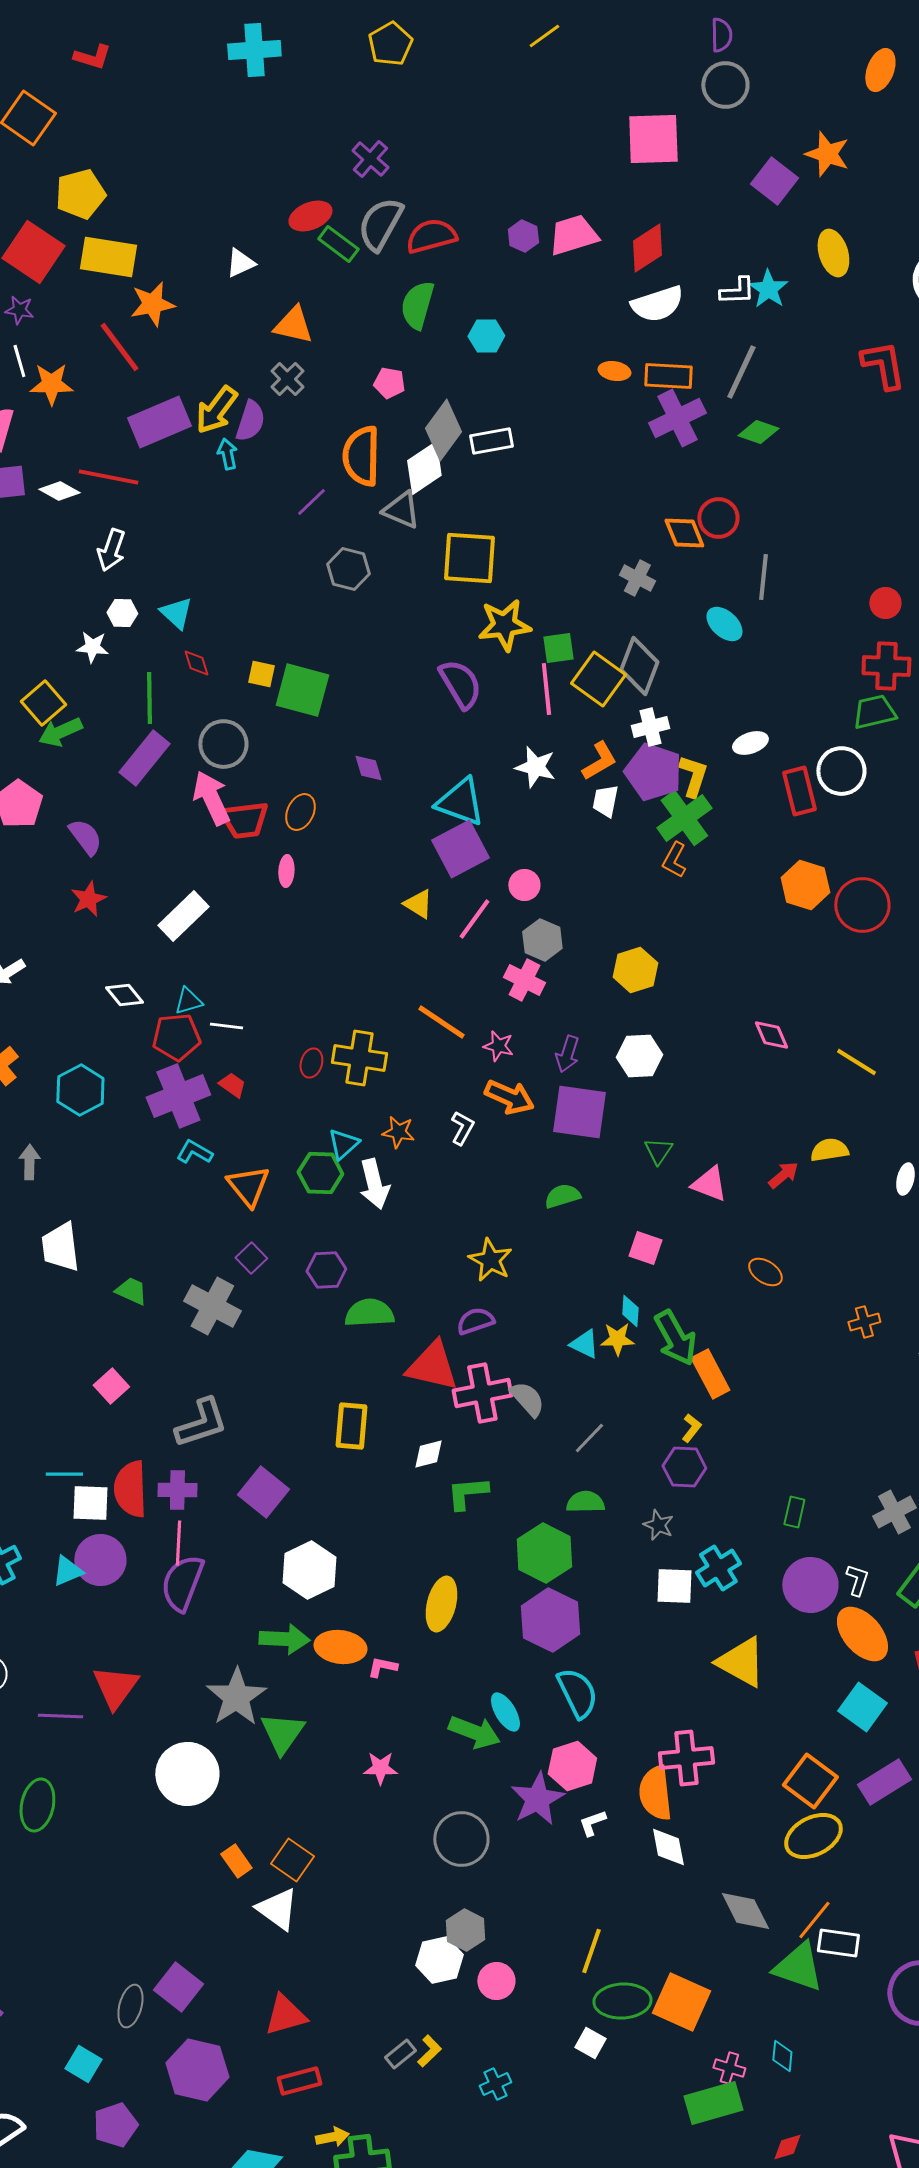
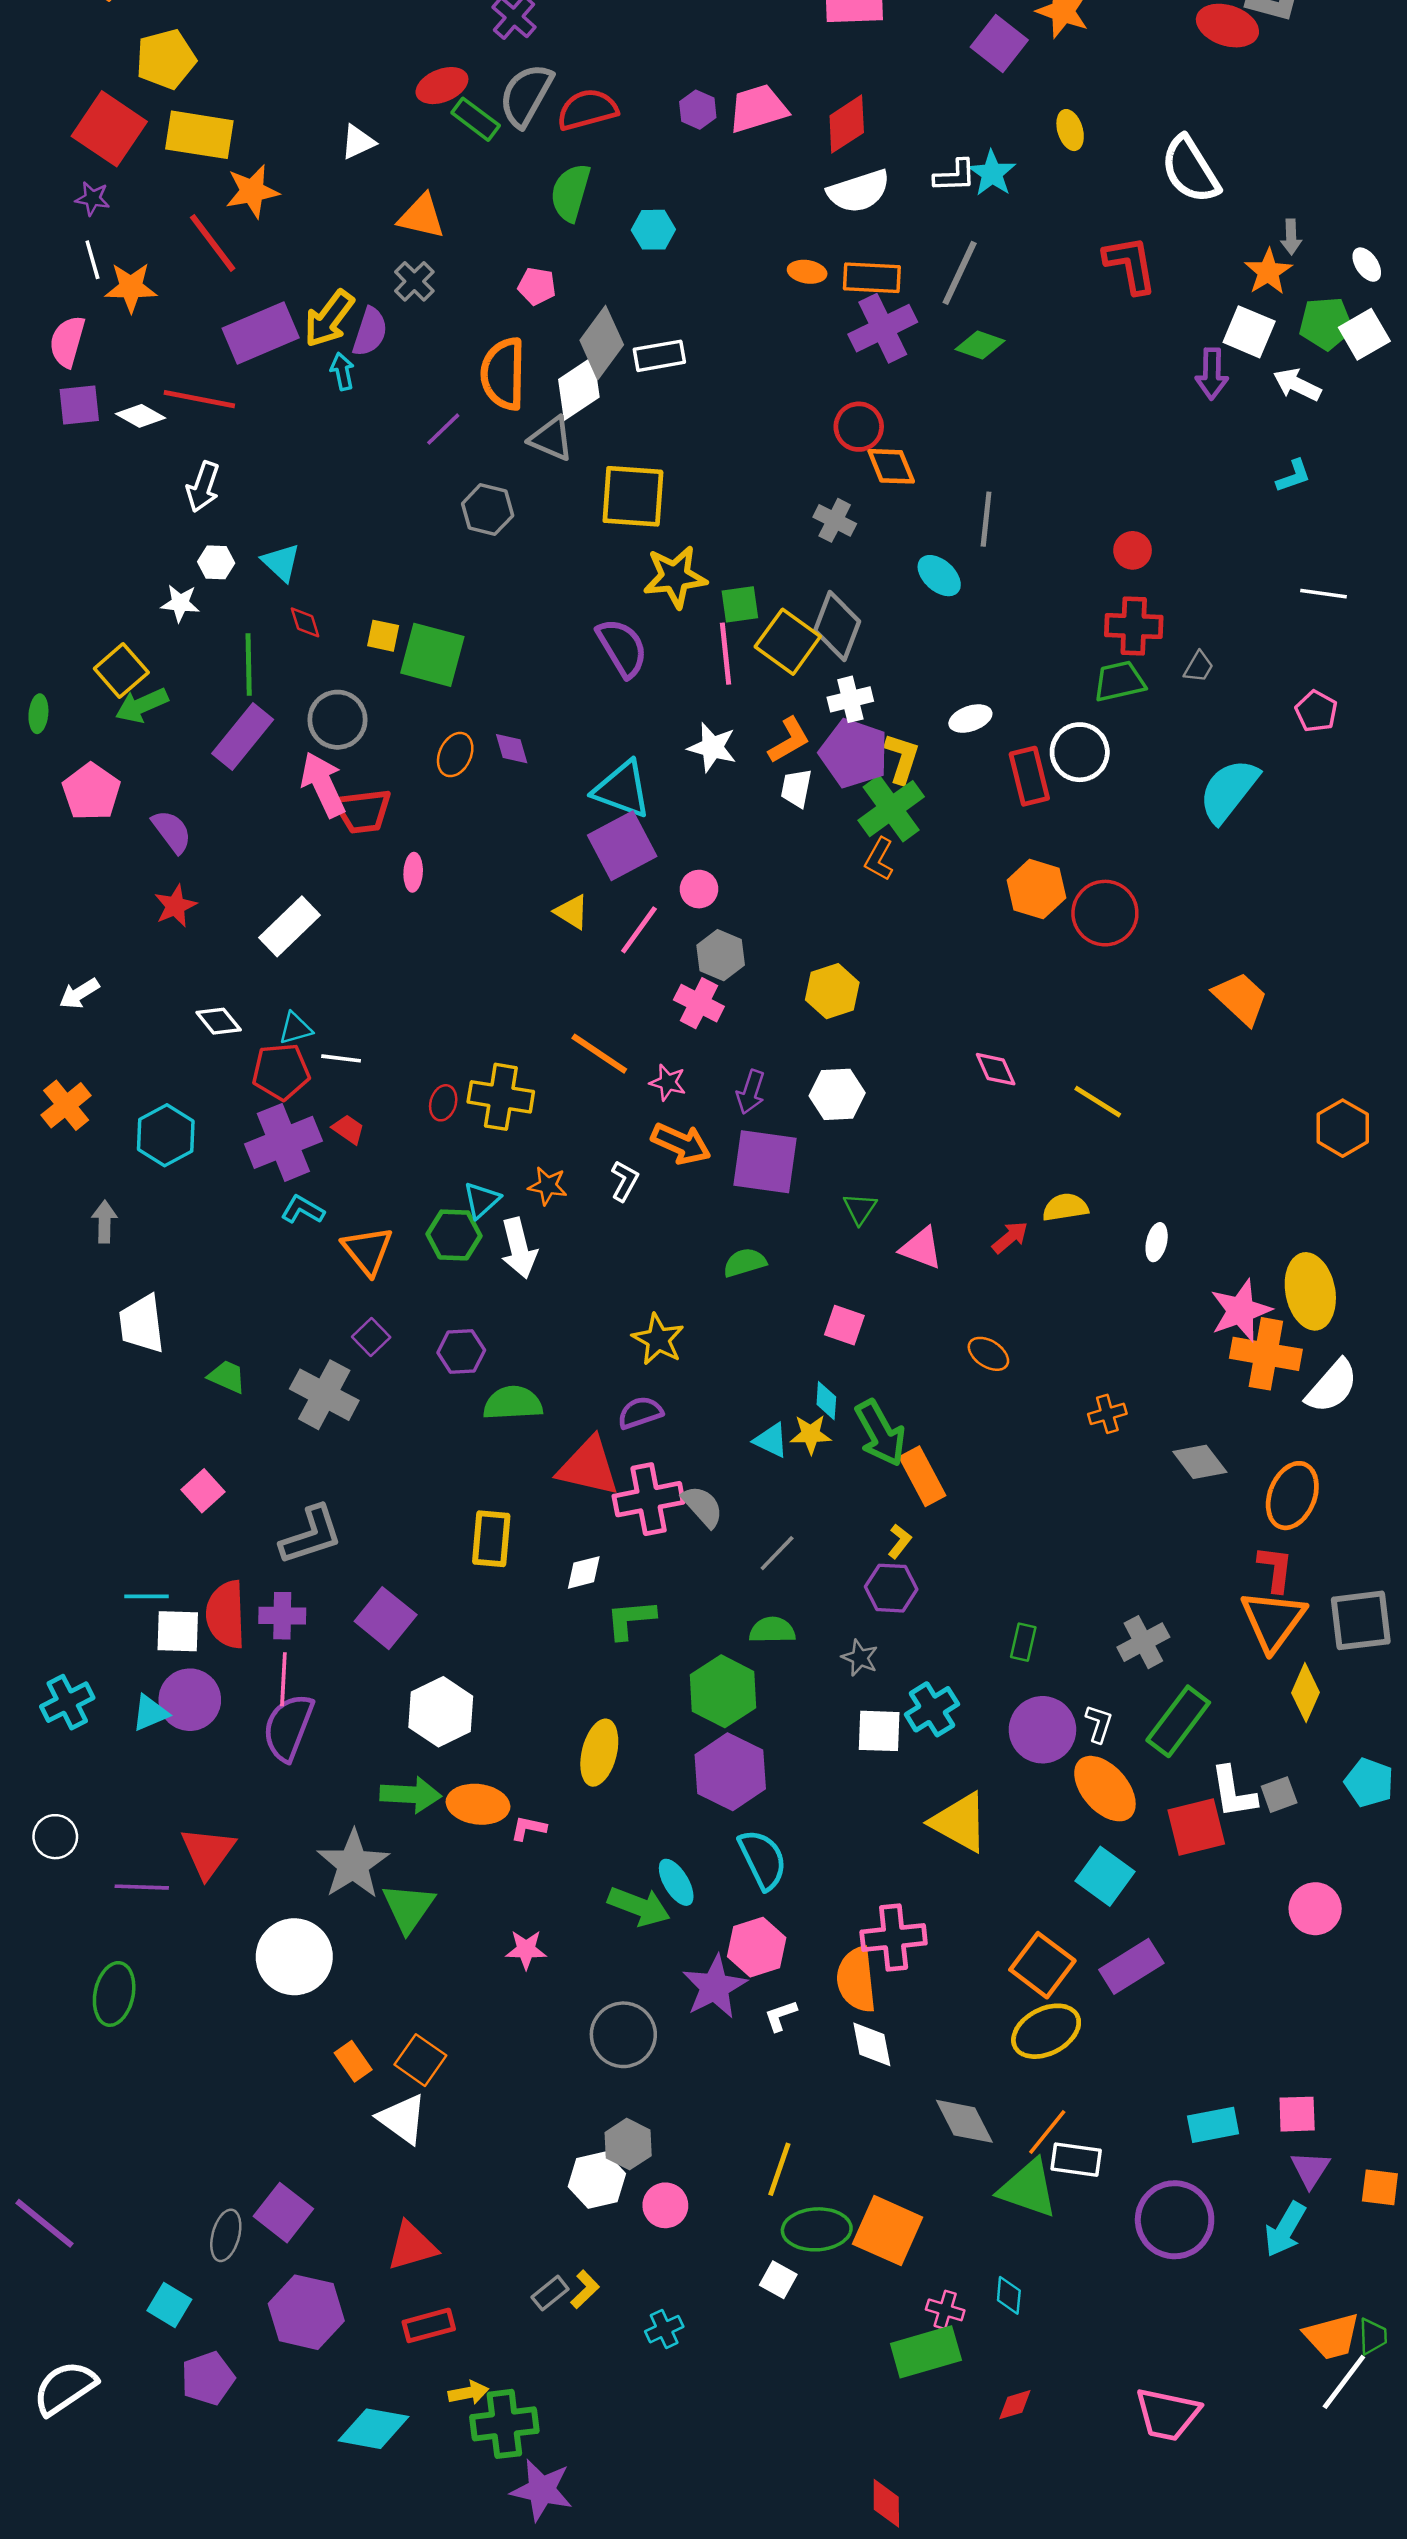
yellow ellipse: (833, 253) -> (1070, 130), size x0.7
red circle: (718, 518) -> (859, 427), moved
orange ellipse: (300, 812) -> (455, 755), moved

